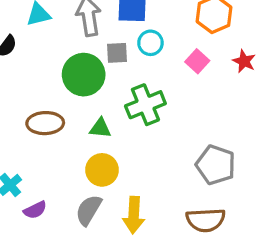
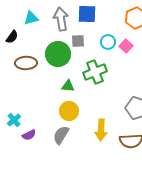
cyan circle: (150, 43) -> (108, 42), moved
brown ellipse: (45, 123) -> (26, 63), moved
yellow arrow: (134, 215) -> (101, 130), moved

